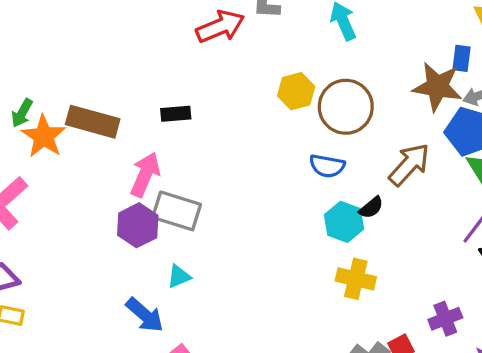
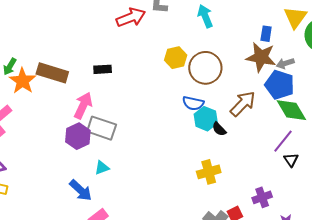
blue rectangle: (462, 58) -> (266, 34), moved
black semicircle: (371, 207) -> (219, 129), turned 84
cyan hexagon: (344, 222) -> (206, 119), moved
yellow cross: (356, 279) -> (209, 172), turned -30

